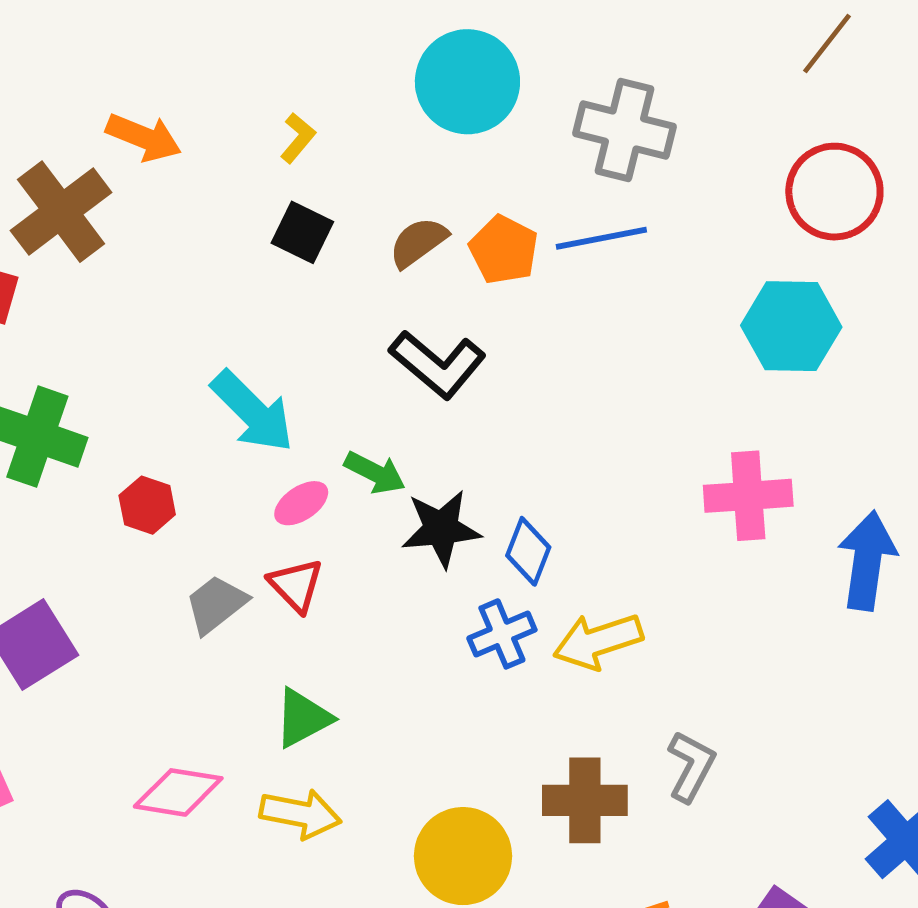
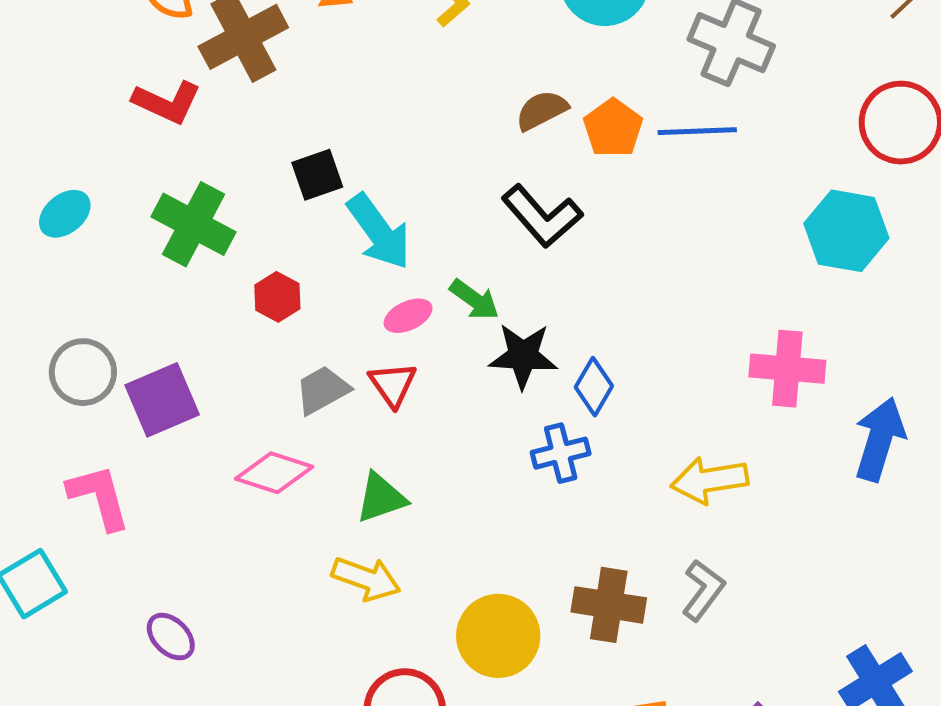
black square: (302, 232) -> (317, 175), moved, turned 36
yellow arrow: (598, 641) -> (709, 480), moved
pink diamond: (178, 792) -> (274, 473), moved

